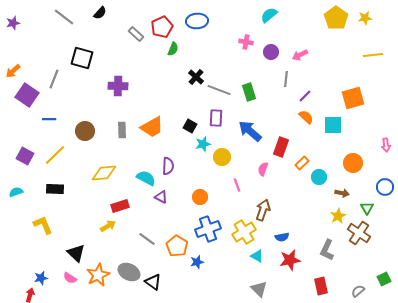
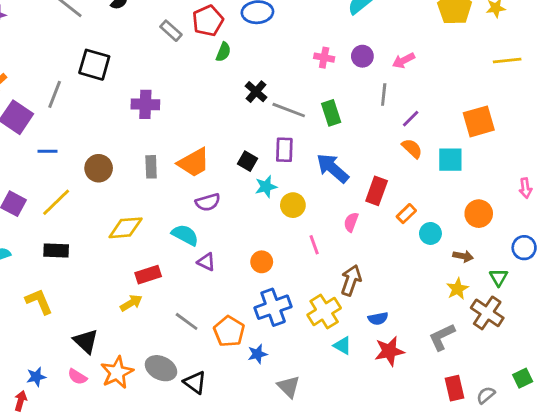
pink cross: (246, 42) -> (324, 58), moved
purple semicircle: (168, 166) -> (208, 202), moved, turned 72
gray L-shape: (327, 250) -> (442, 337), turned 40
red rectangle: (321, 286) -> (455, 388), moved
gray triangle: (259, 289) -> (289, 387), moved

